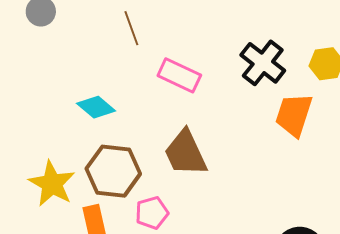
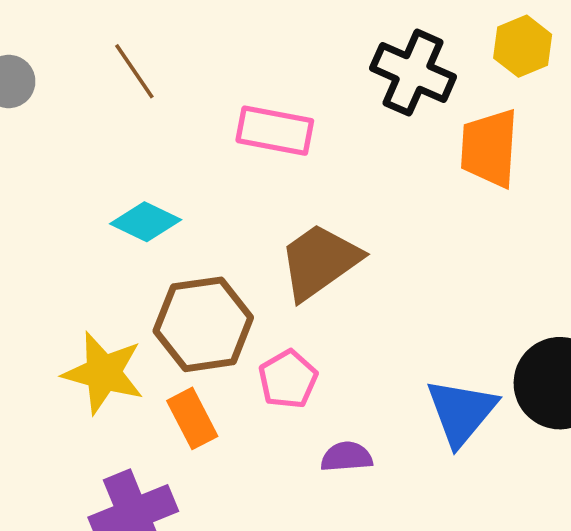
brown line: (131, 28) -> (134, 71), moved
brown trapezoid: (186, 153) -> (320, 261), turned 94

